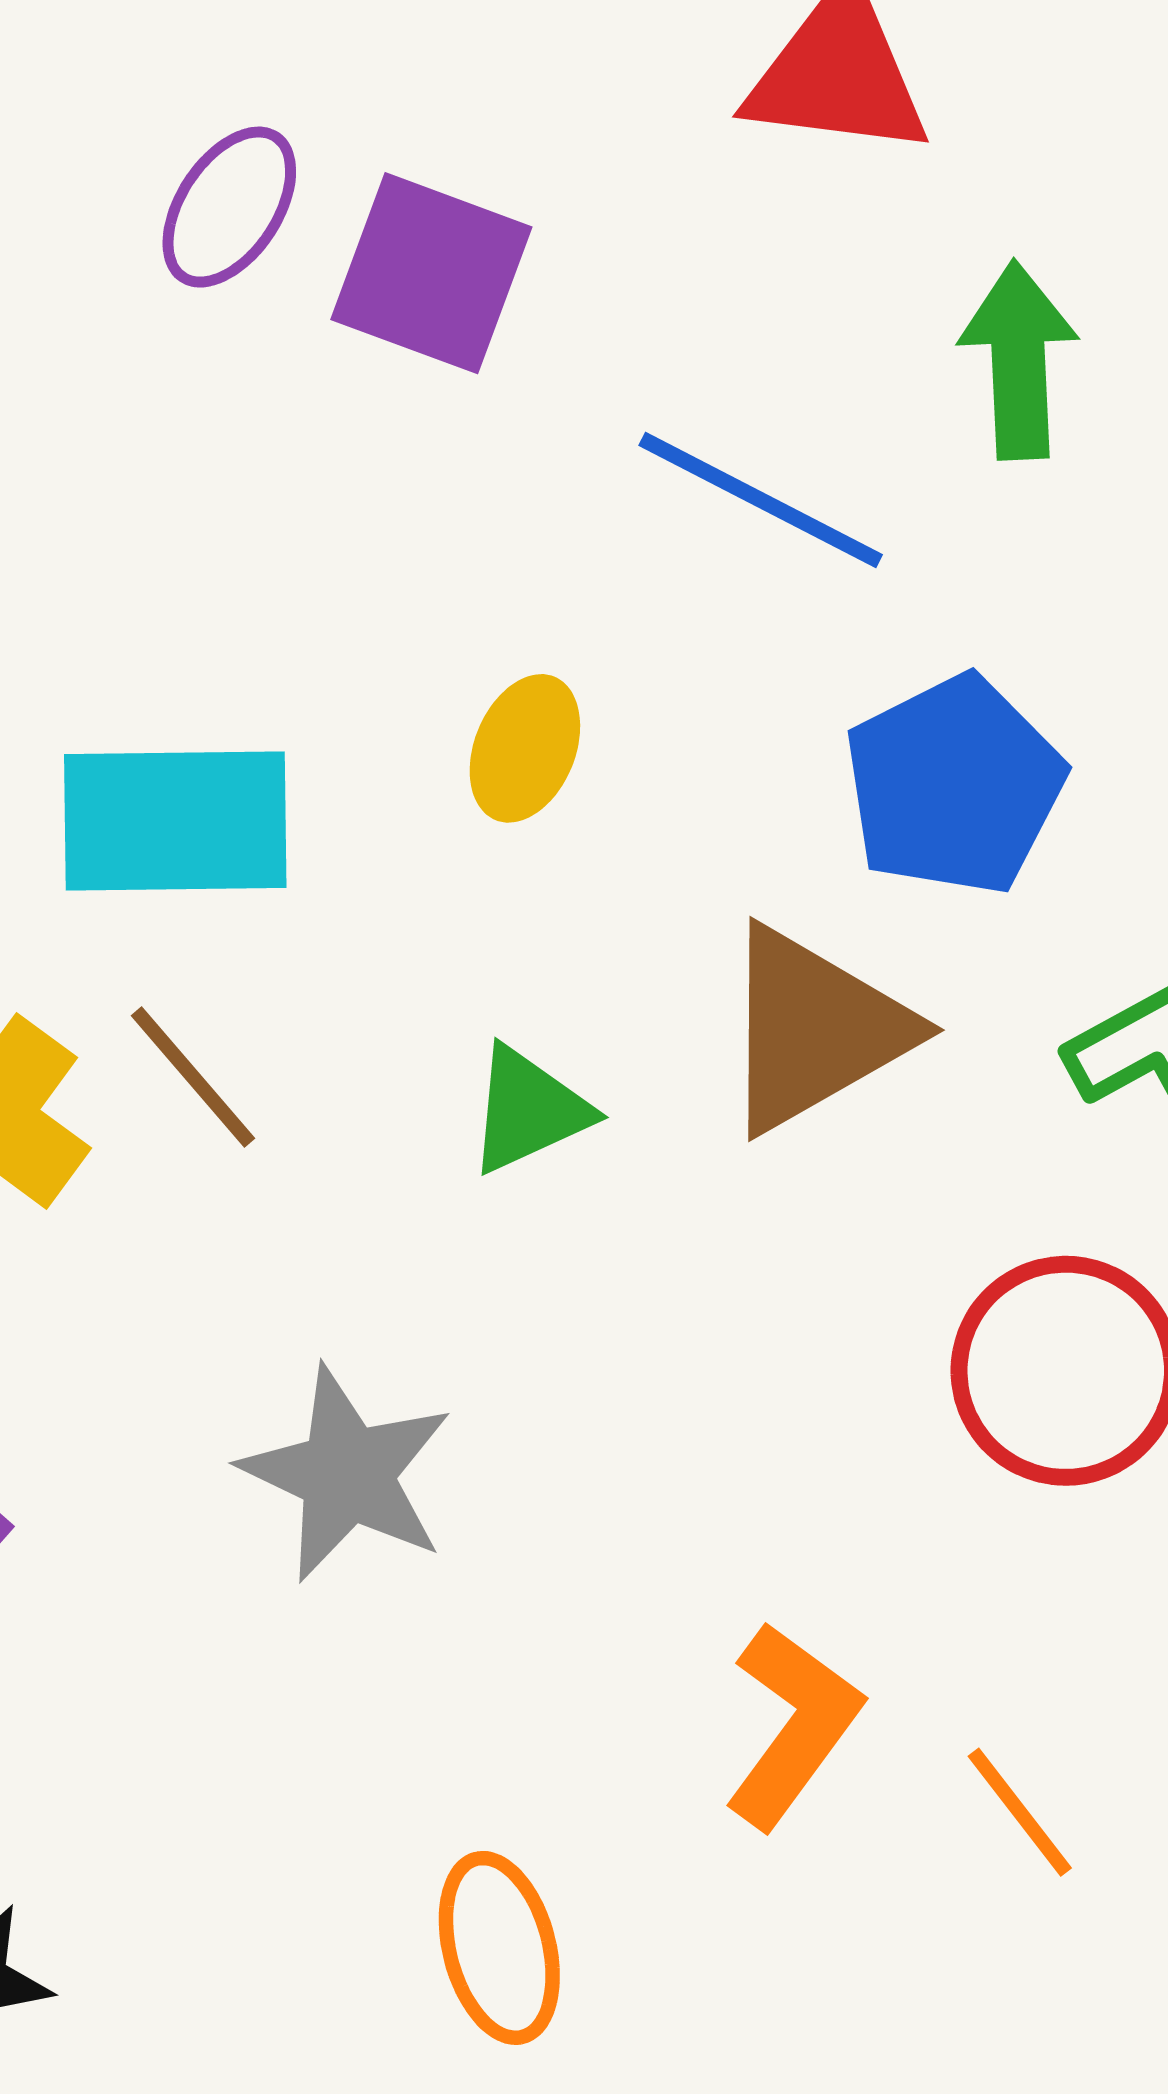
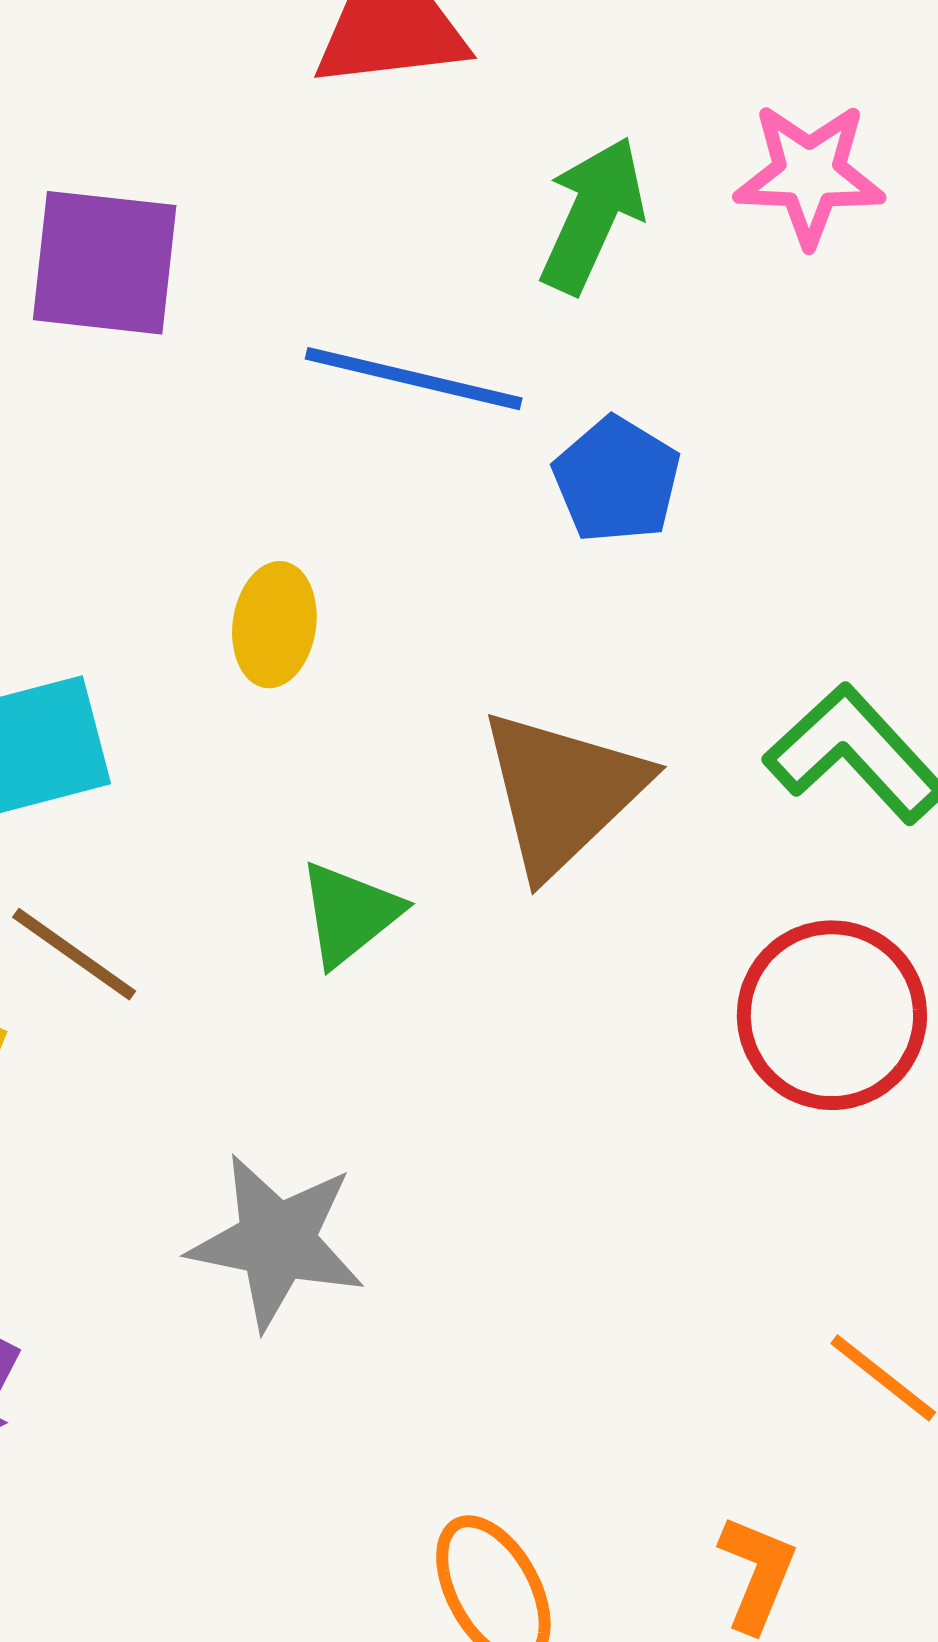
green arrow: (1019, 360) -> (592, 215), turned 41
blue pentagon: (954, 785) -> (617, 480), moved, size x0.7
orange L-shape: (793, 1725) -> (757, 1573), moved, size x0.7

